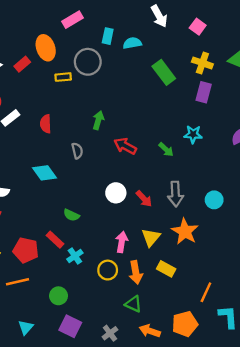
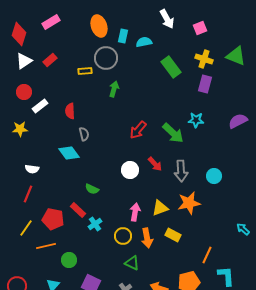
pink rectangle: (73, 20) -> (51, 22), moved
pink square: (198, 27) -> (200, 28), turned 32
orange ellipse: (46, 48) -> (99, 26), moved
green arrow: (98, 120) -> (114, 89), moved
red arrow: (125, 146) -> (138, 130), turned -78
green arrow: (166, 150) -> (173, 133), size x1.6
gray semicircle: (77, 151) -> (84, 134), moved
red arrow: (144, 199) -> (155, 164), moved
orange star: (185, 231) -> (189, 203), turned 30
yellow triangle: (151, 237) -> (160, 208), turned 30
green circle: (59, 296) -> (69, 260), moved
green triangle: (133, 304) -> (132, 263), moved

